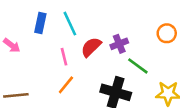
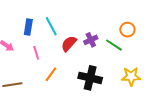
pink line: (64, 57) -> (36, 53), moved
green line: (138, 66) -> (114, 45), moved

